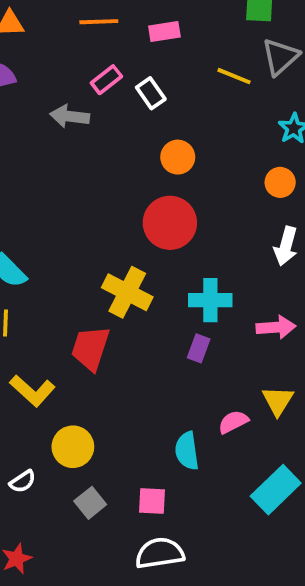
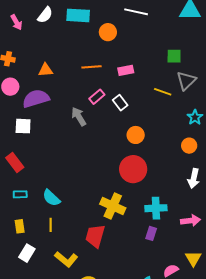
gray arrow: (70, 116) -> (79, 117), turned 54

